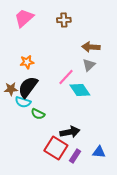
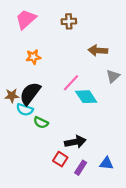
orange star: (27, 62) -> (33, 57), moved
gray triangle: (89, 65) -> (113, 76), moved
red square: (56, 148) -> (60, 159), size x0.6

